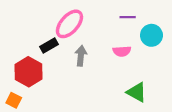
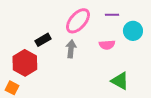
pink ellipse: (69, 24) -> (78, 21), moved

